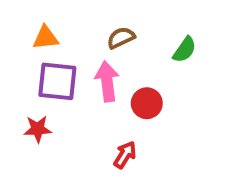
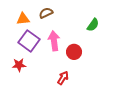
brown semicircle: (121, 38) -> (46, 13), moved
purple square: (57, 81) -> (29, 41), turned 30

